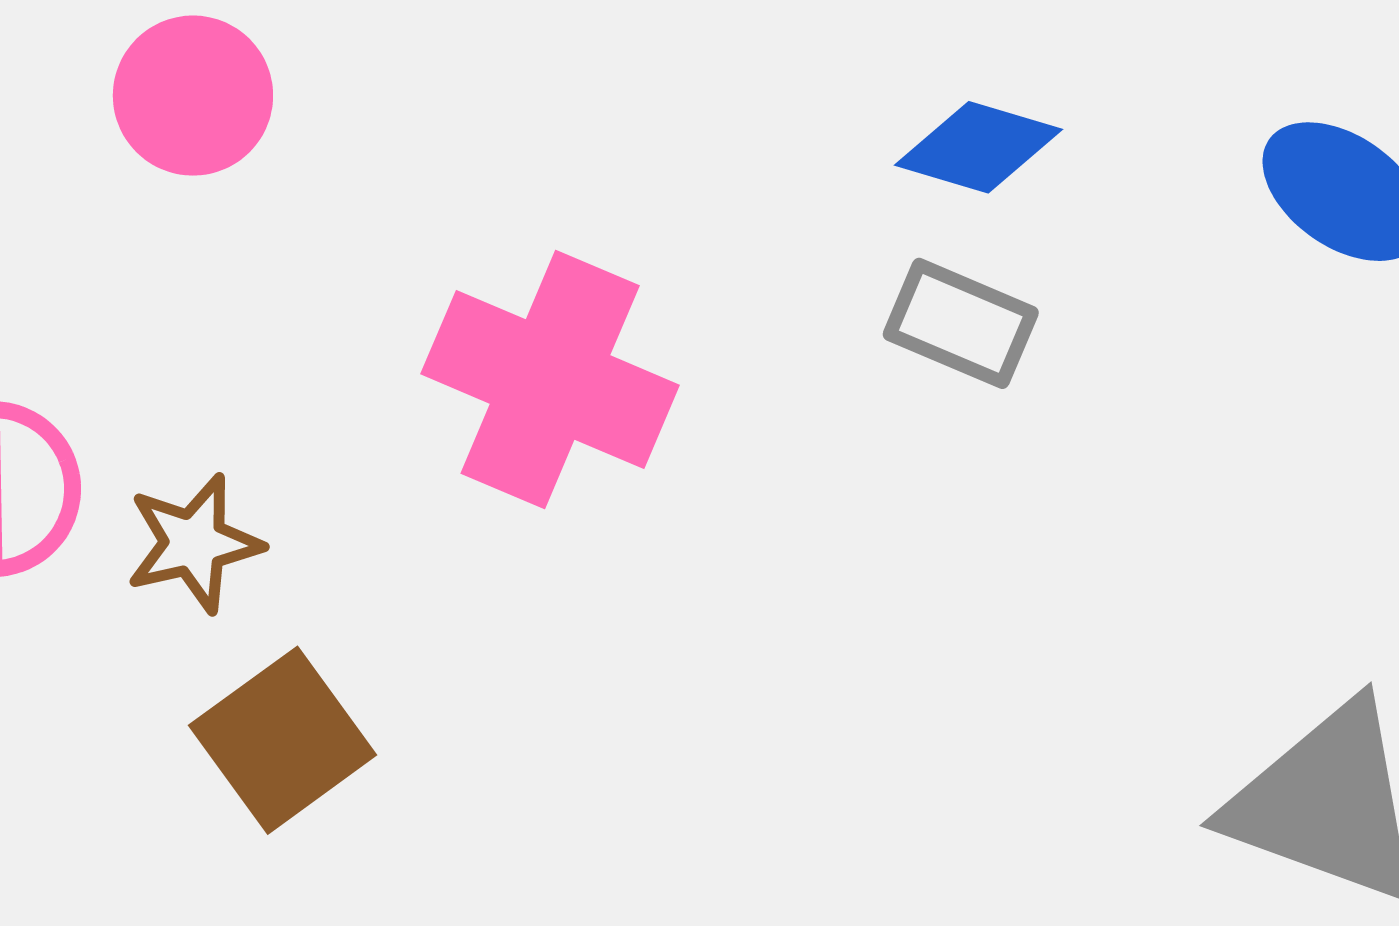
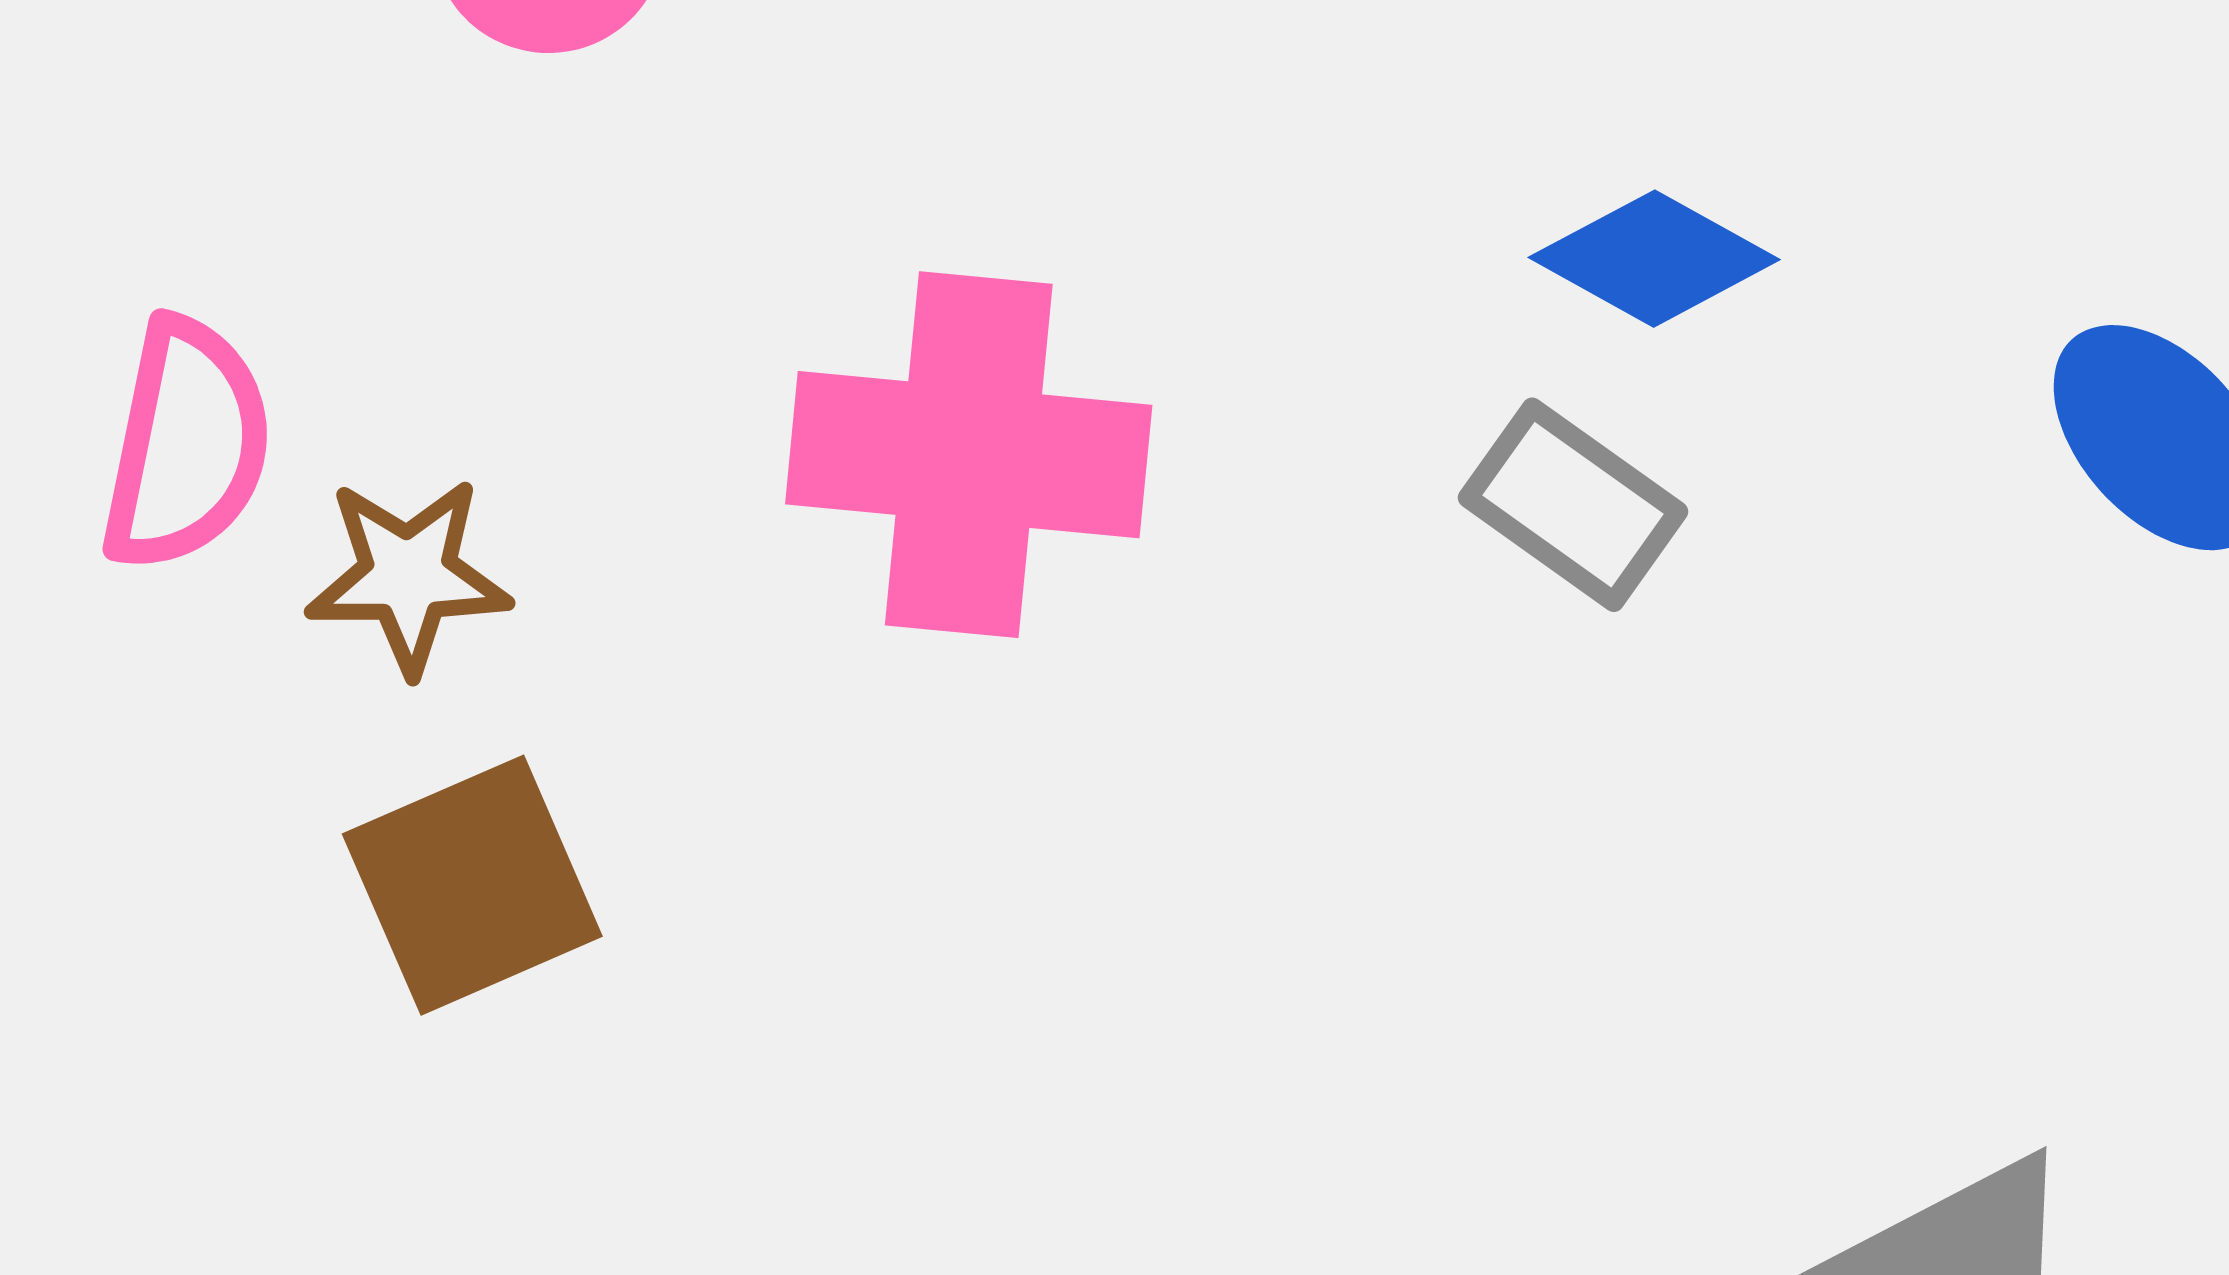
pink cross: (550, 380) -> (969, 455), turned -30

